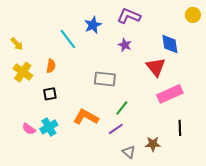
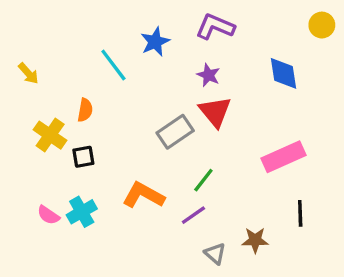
red triangle: (156, 67) -> (215, 112), moved
yellow cross: (23, 72) -> (50, 135), moved
gray rectangle: (105, 79) -> (175, 132), turned -40

